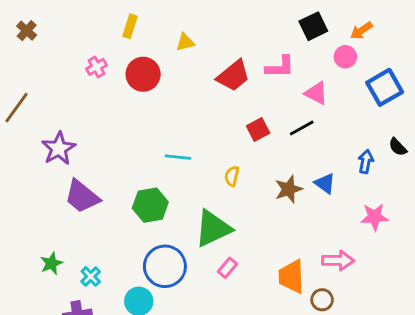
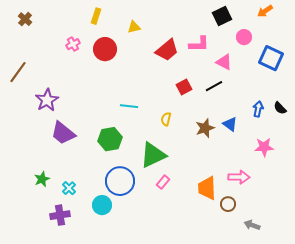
orange arrow: (361, 31) -> (265, 11), moved
blue square: (385, 87) -> (271, 58), turned -35
black semicircle: (398, 147) -> (280, 108), moved

